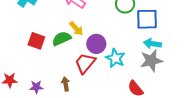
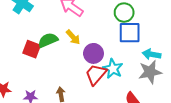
blue square: (147, 19) -> (130, 33), moved
green semicircle: (62, 39) -> (48, 40), moved
red trapezoid: (85, 63) -> (96, 74), moved

